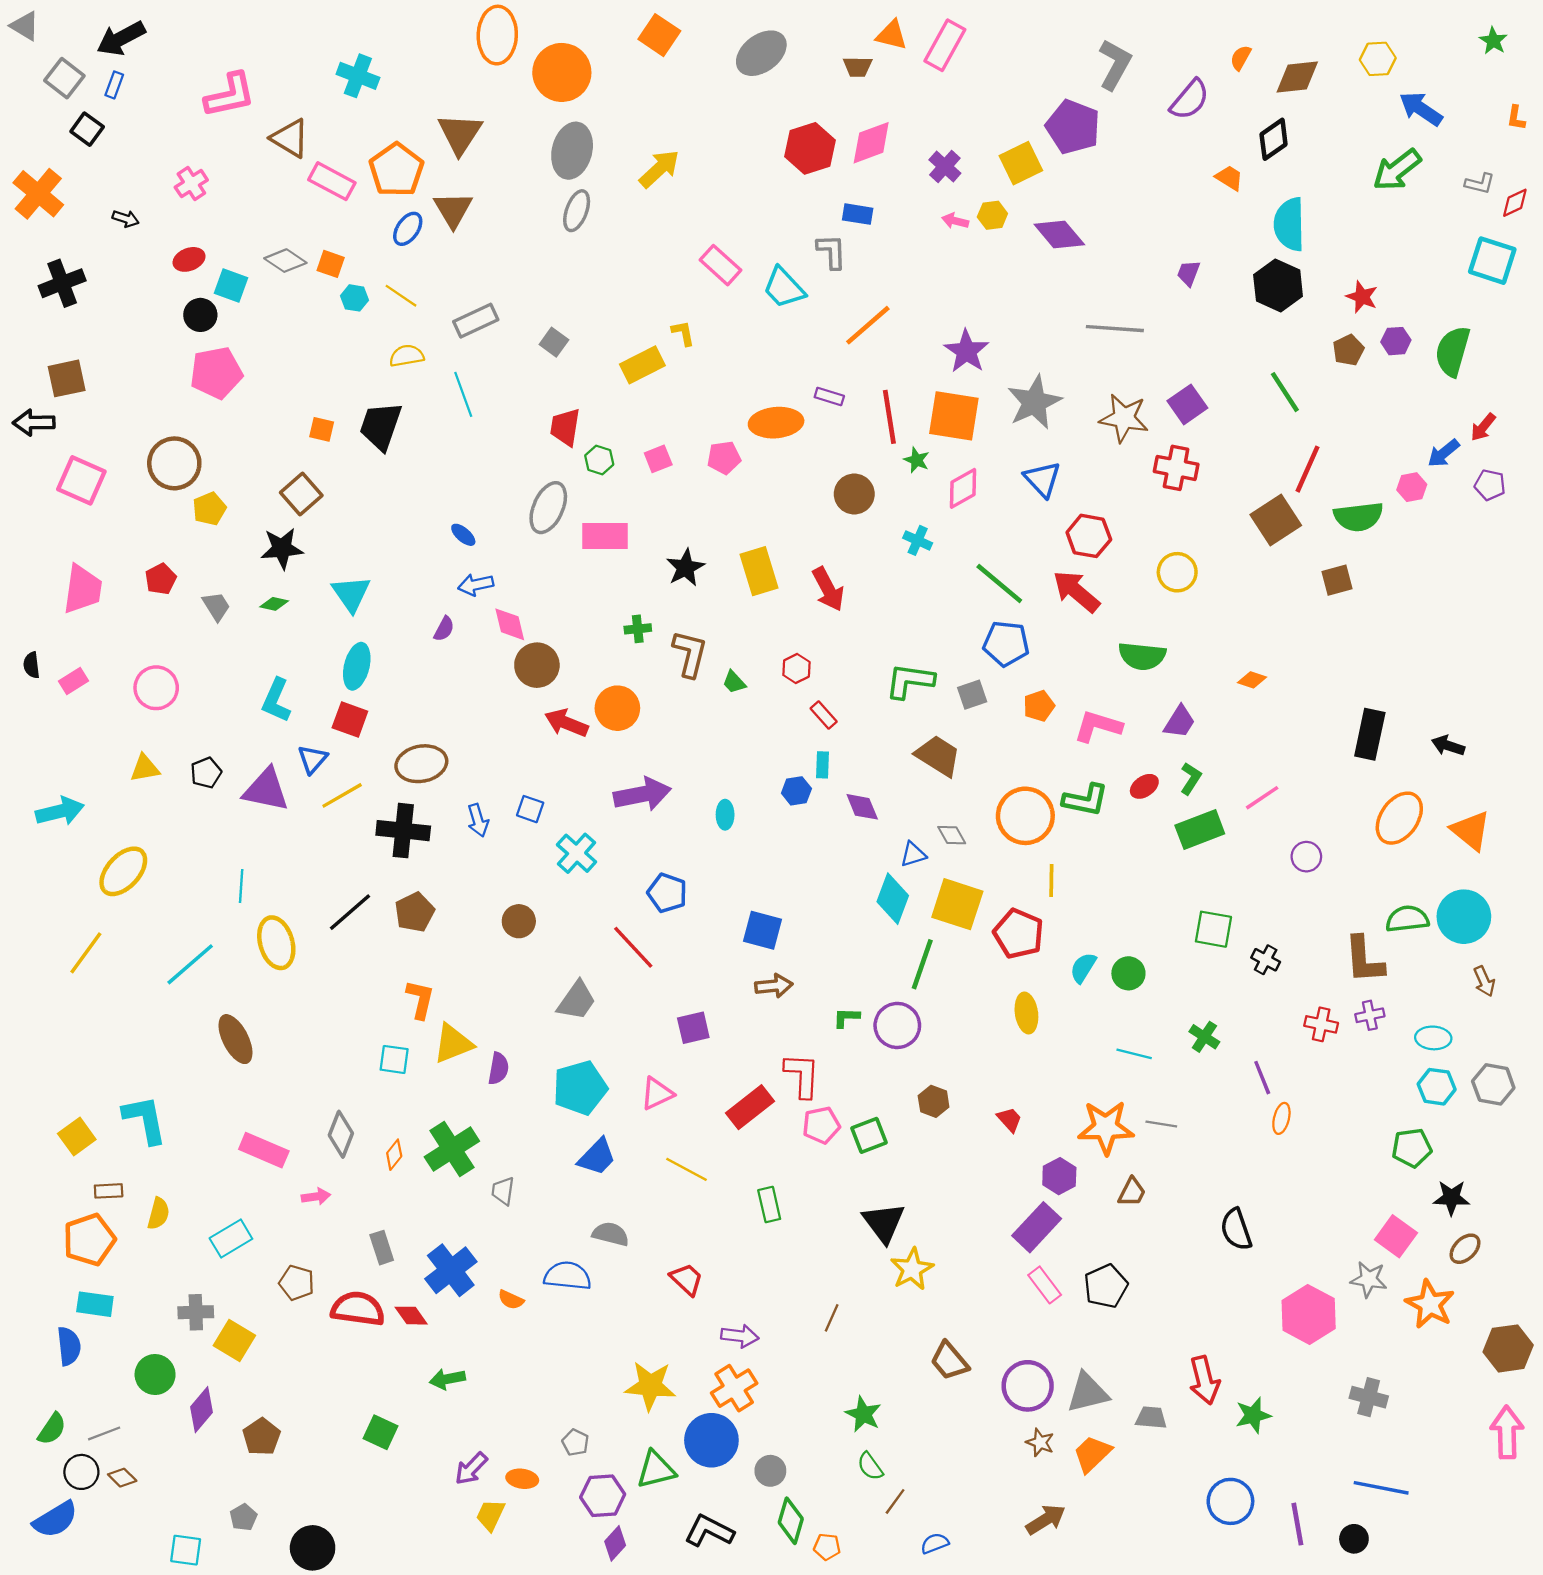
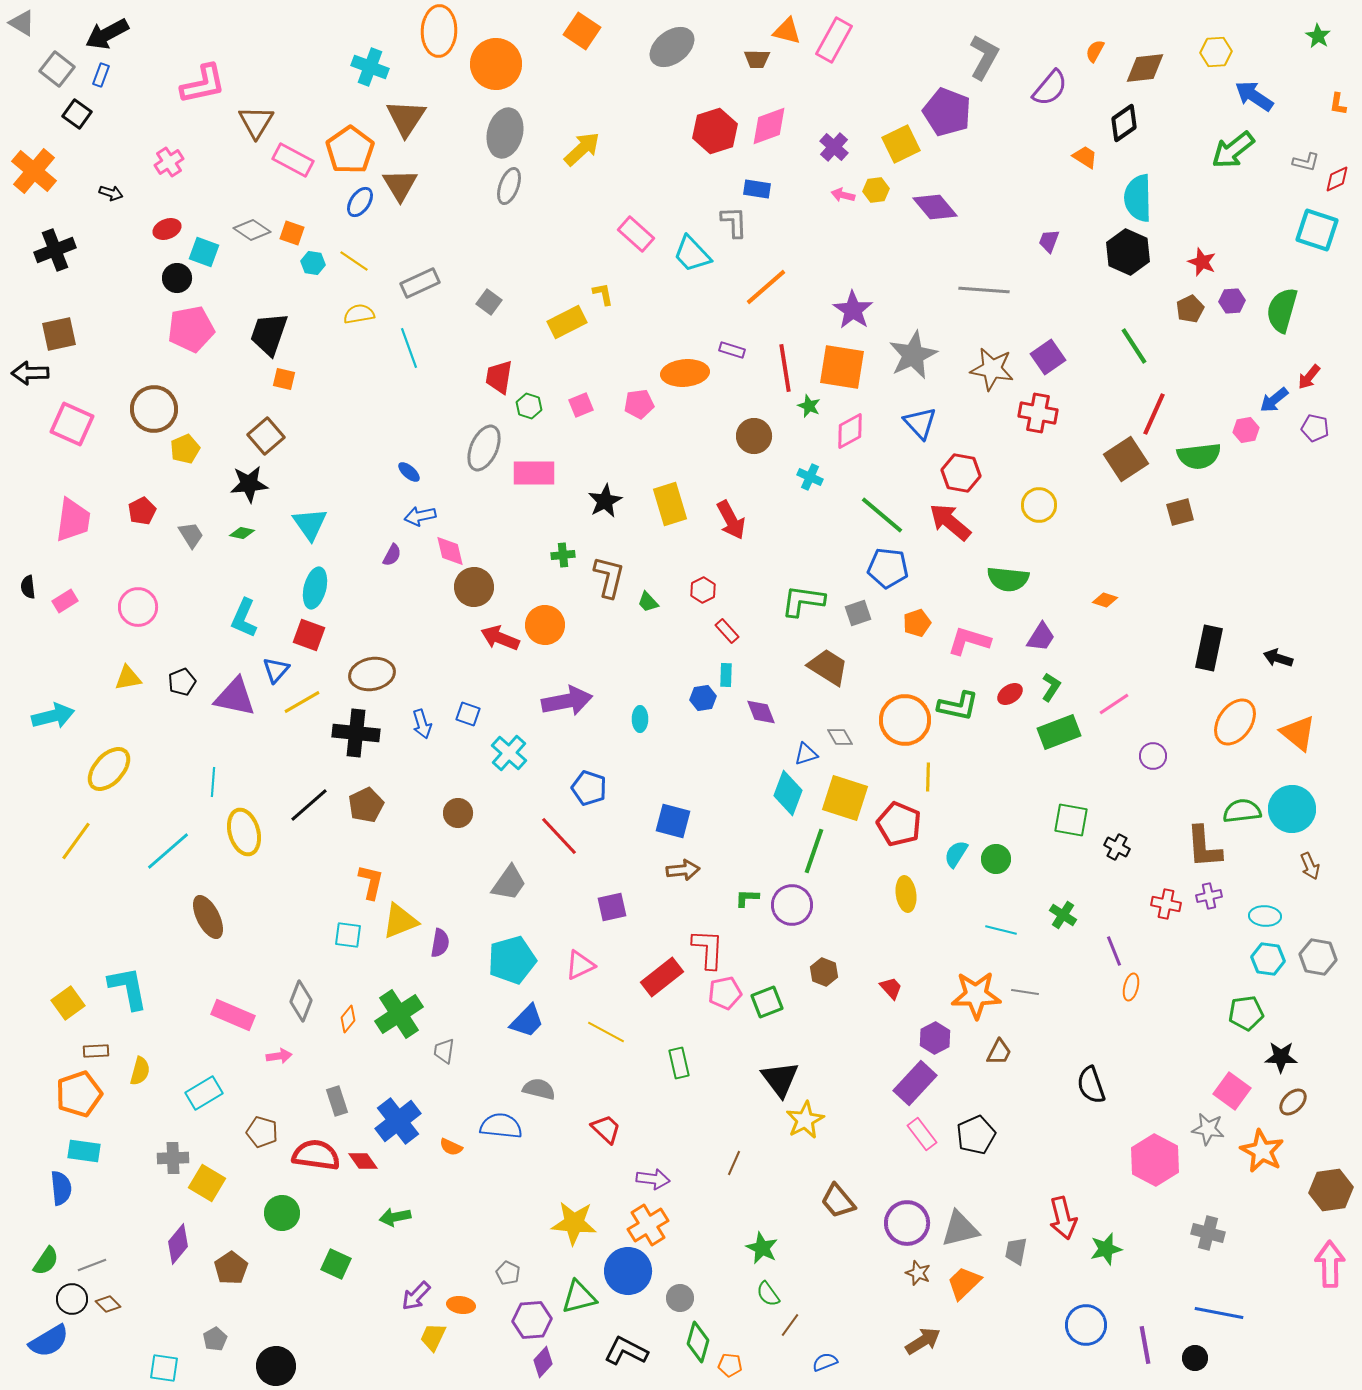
cyan cross: (358, 76) -> (370, 67), moved
brown triangle: (290, 138) -> (256, 122), turned 30
black trapezoid: (381, 426) -> (269, 334), moved
green circle: (155, 1374) -> (282, 1213), moved
gray trapezoid: (1151, 1418) -> (1016, 1251), turned -84

